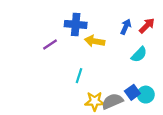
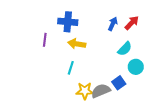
yellow arrow: (95, 41) -> (77, 44), moved
purple line: (50, 45) -> (45, 40), turned -48
cyan circle: (146, 95) -> (136, 67), moved

